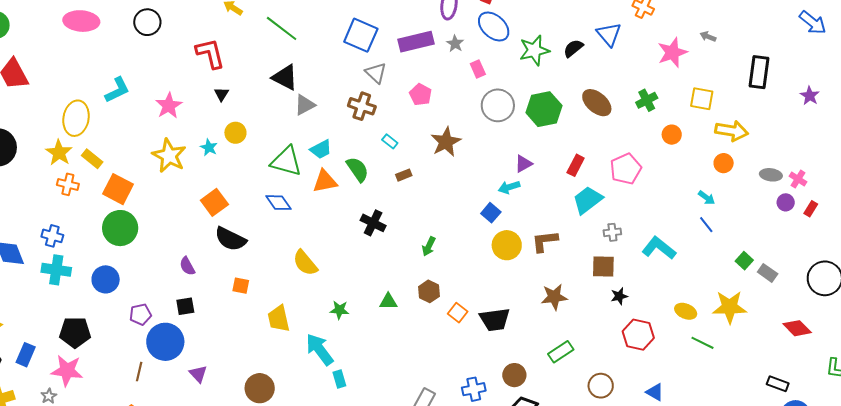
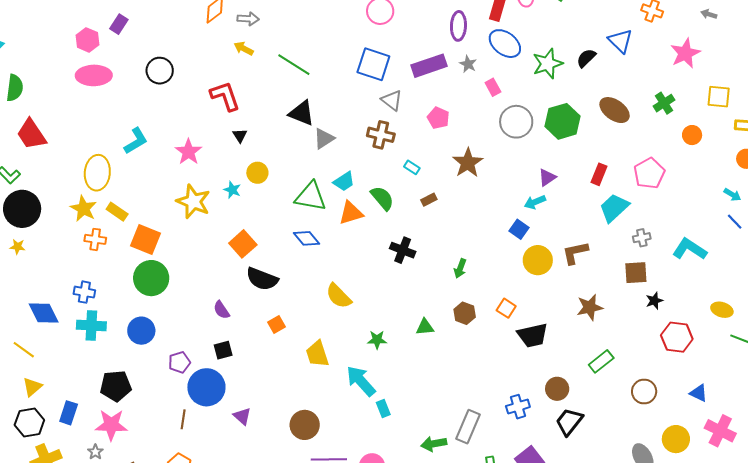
gray arrow: (708, 37) -> (709, 14), moved
orange square: (241, 286) -> (277, 325), turned -36
orange square: (458, 313) -> (506, 308), moved

